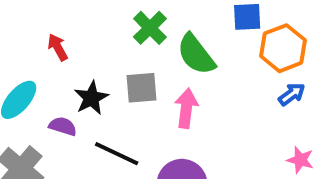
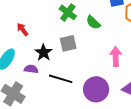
green semicircle: (196, 54) -> (93, 22), size x0.7
pink arrow: (186, 108) -> (116, 56), moved

